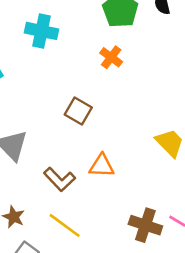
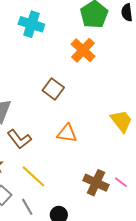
orange cross: (111, 57) -> (83, 50), size x1.4
brown L-shape: (60, 179) -> (19, 139), moved

